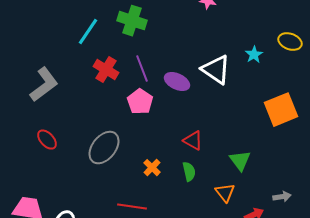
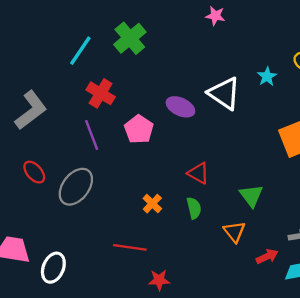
green cross: (132, 21) -> (130, 38), turned 32
purple line: (142, 69) -> (92, 135), moved
gray ellipse: (104, 148) -> (76, 187), moved

